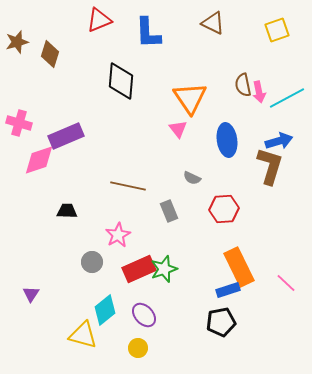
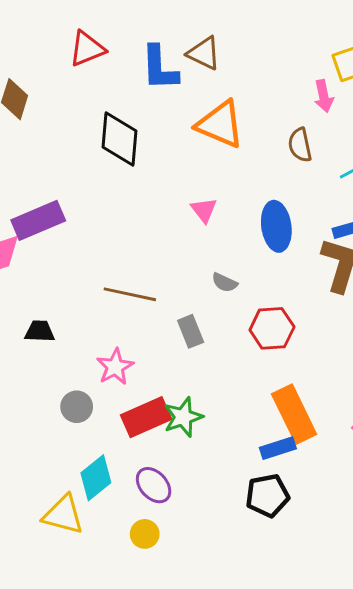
brown triangle: (213, 23) -> (204, 53), moved
pink arrow: (259, 92) -> (324, 96), moved
orange triangle: (190, 98) -> (220, 124), moved, turned -33

